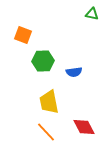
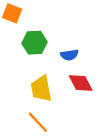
red diamond: (84, 127) -> (81, 83), moved

